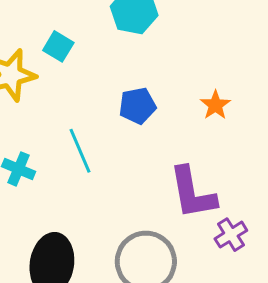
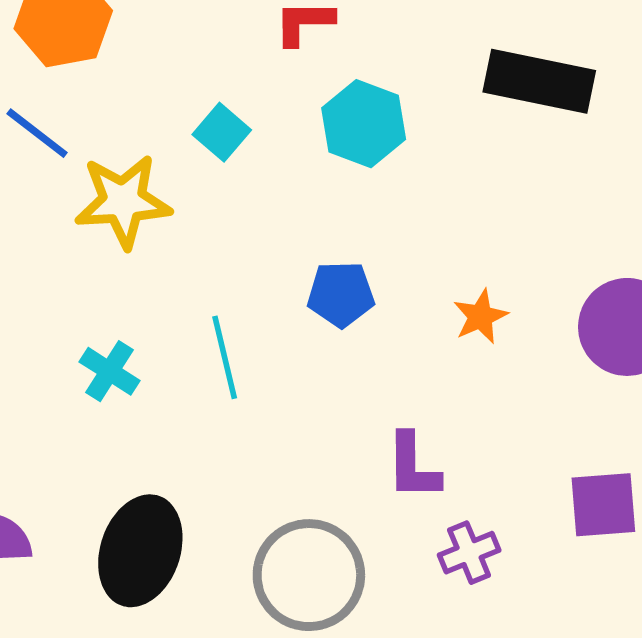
cyan square: (58, 46) -> (222, 132), moved
purple L-shape: (192, 193) -> (413, 467), size x0.7

